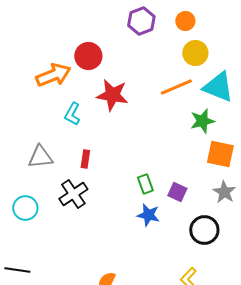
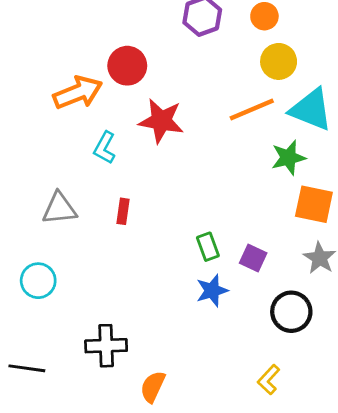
black cross: (73, 194) -> (106, 346), moved, turned 32
blue star: (148, 215) -> (212, 291), turned -30

